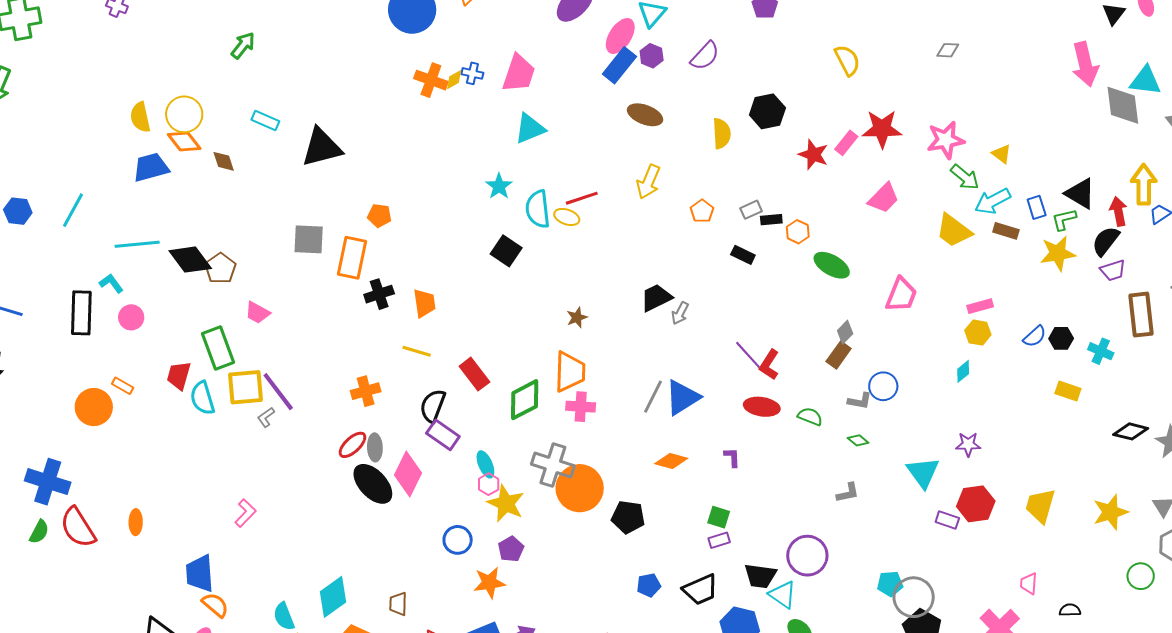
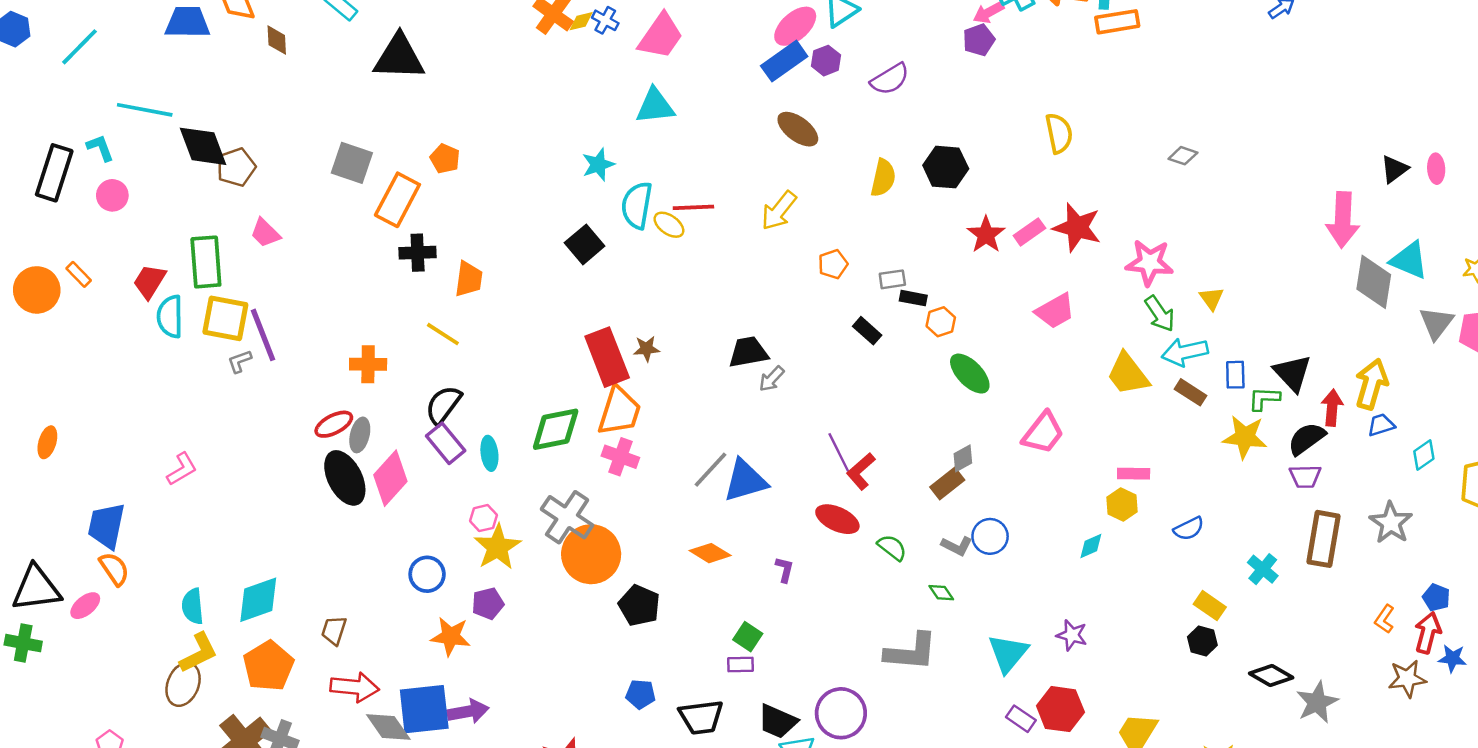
black hexagon: (1061, 338) -> (1202, 641), moved
red rectangle: (474, 374) -> (607, 357), moved, size x1.4
cyan ellipse: (485, 464) -> (489, 453), moved
gray L-shape: (848, 493) -> (911, 652), size x1.8

